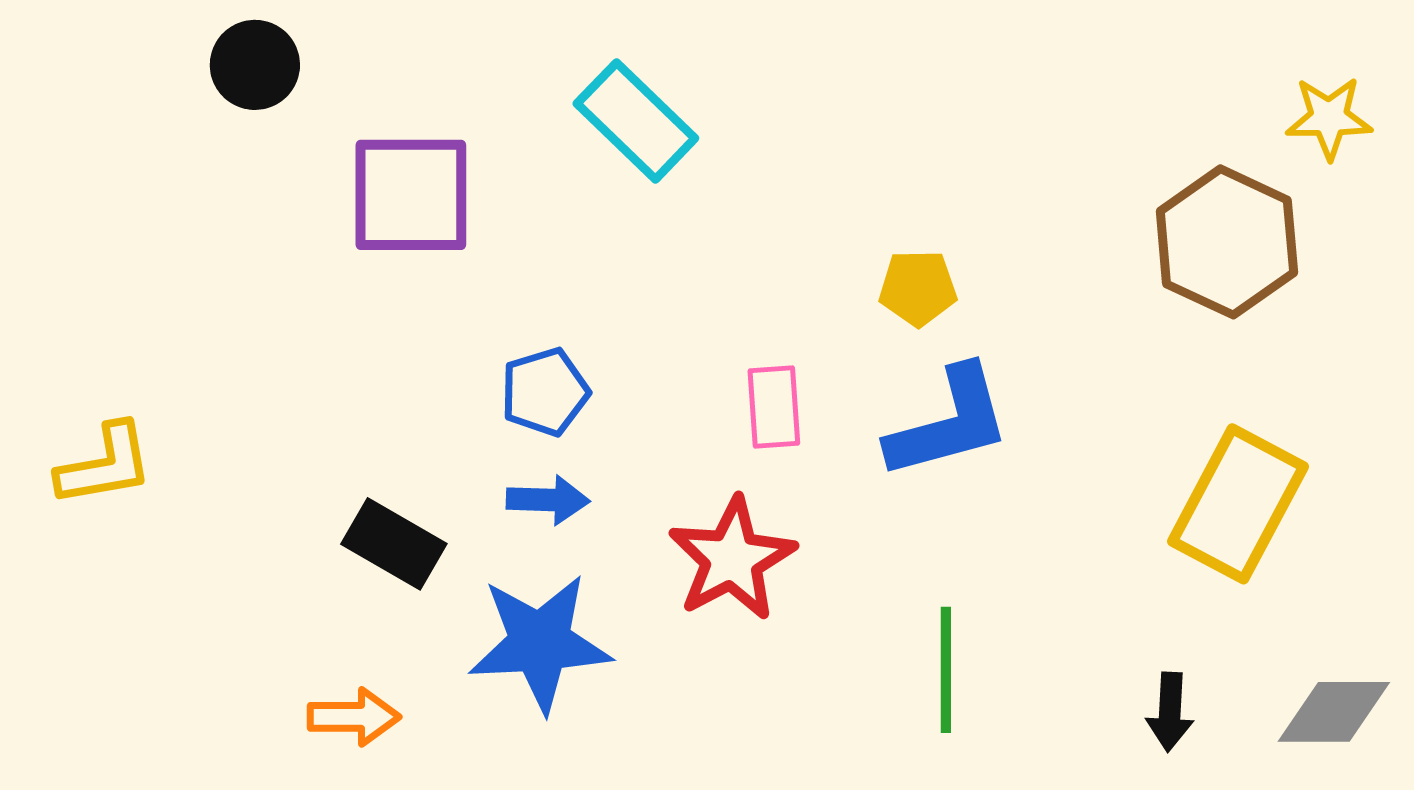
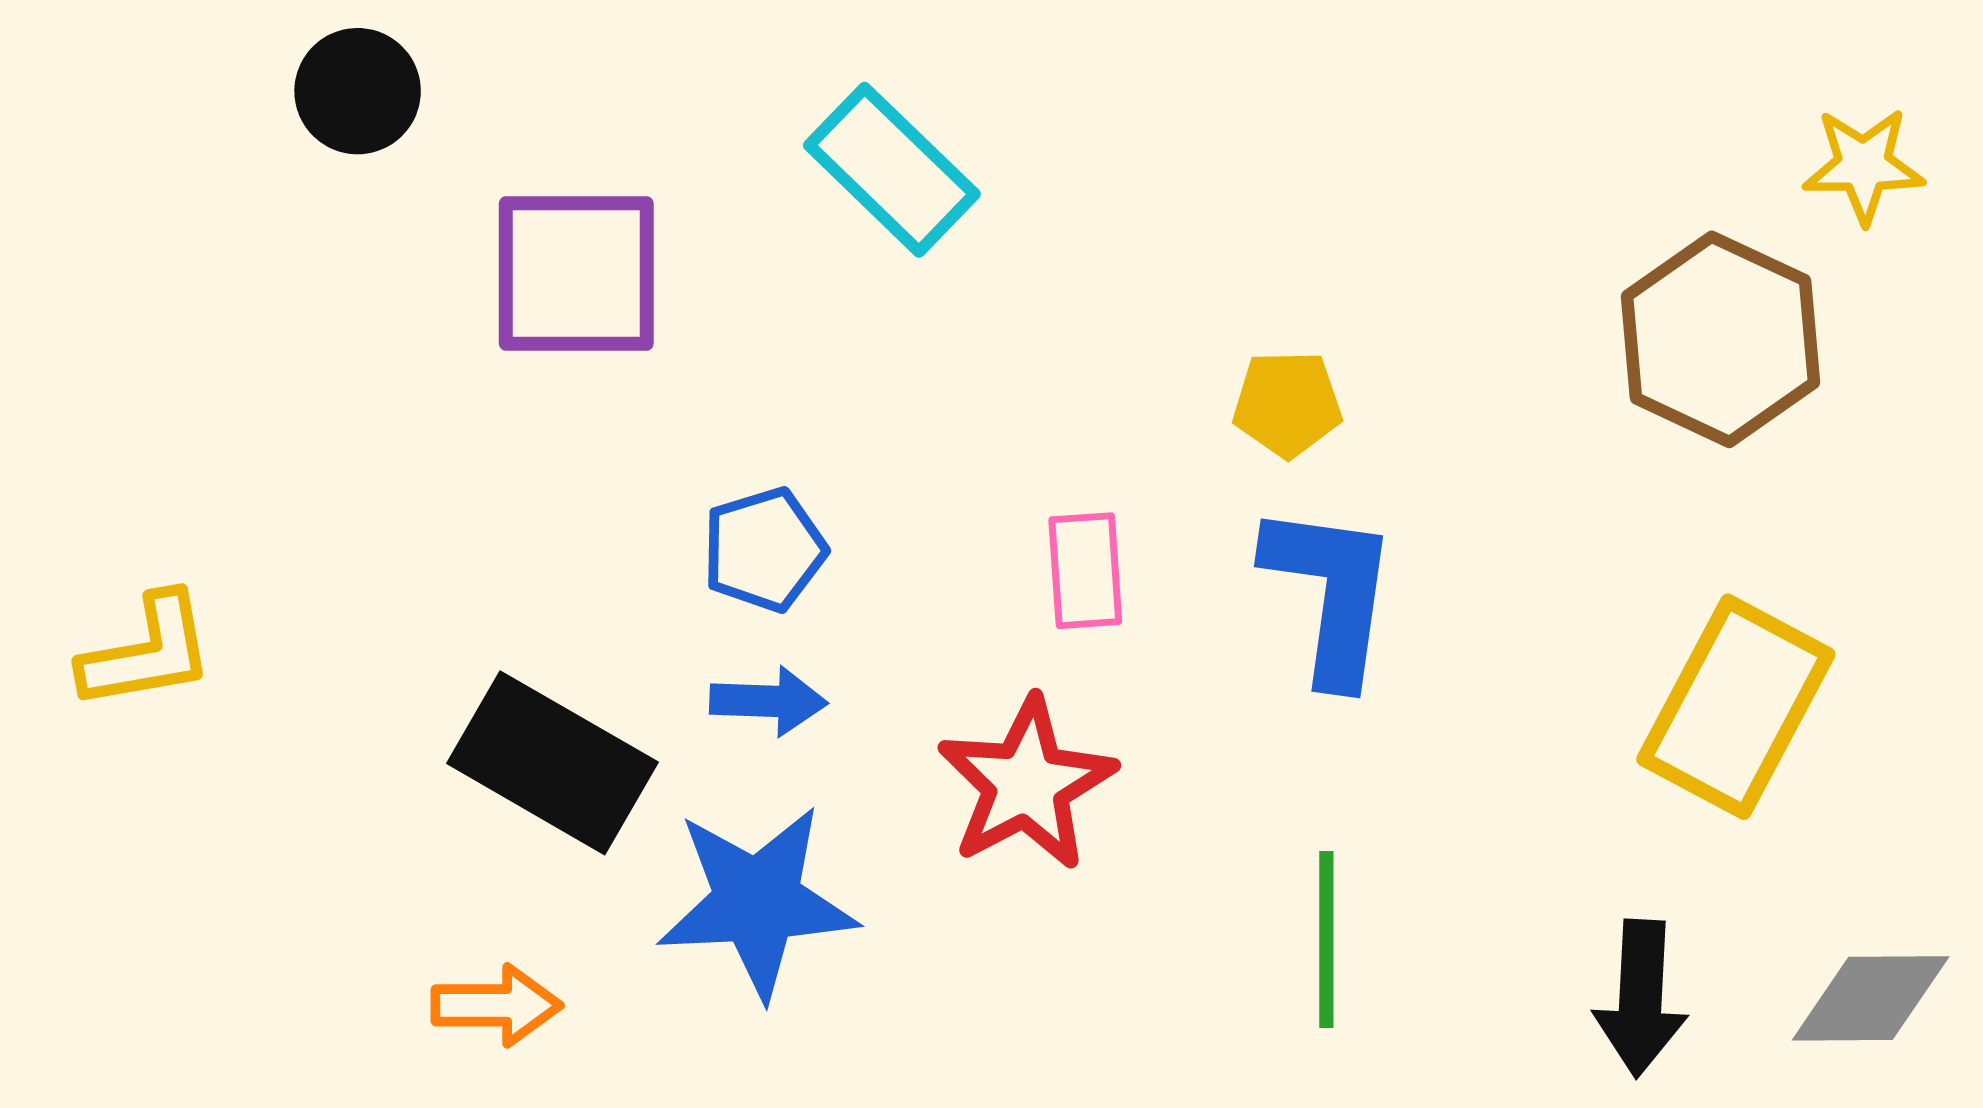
blue L-shape: (949, 423) -> (1331, 593), turned -67
black rectangle: (394, 544) -> (552, 763), size x1.4
black arrow: (1170, 712) -> (1641, 998), size x1.4

